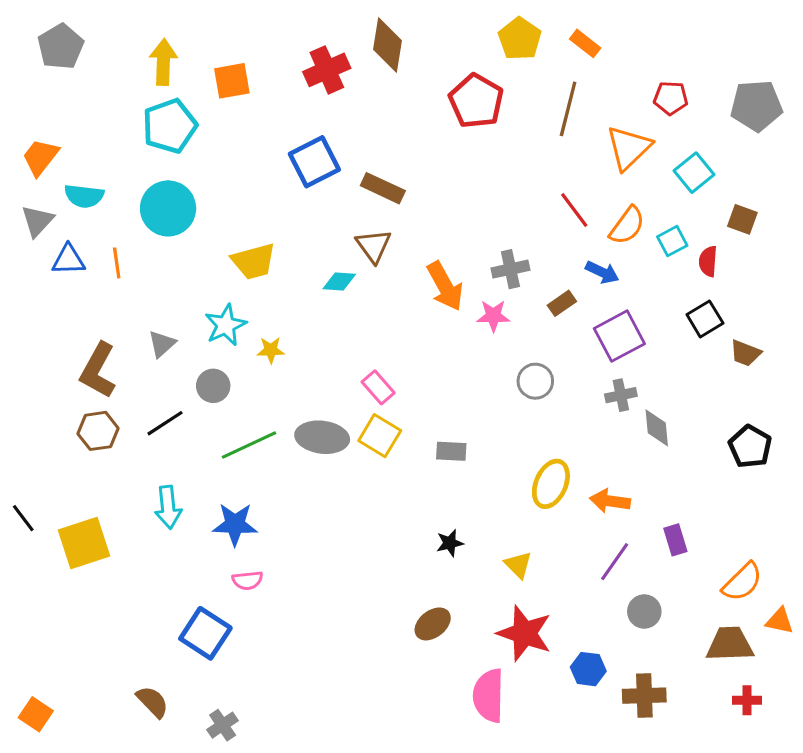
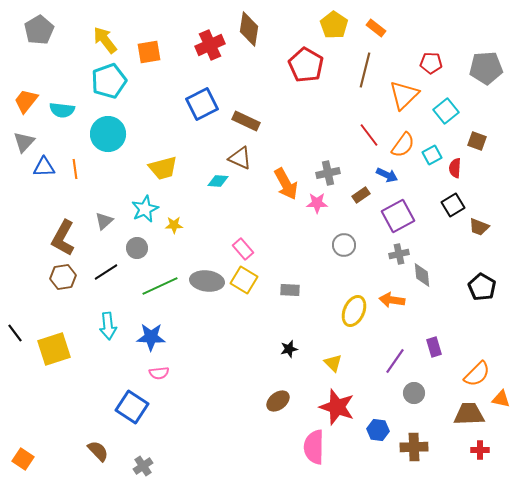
yellow arrow: (163, 62) -> (105, 40), turned -40
cyan semicircle: (84, 196) -> (62, 110), moved
brown triangle: (373, 246) -> (240, 158), turned -30
orange arrow: (610, 501) -> (392, 300), moved

